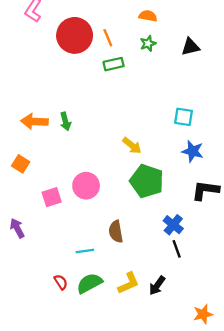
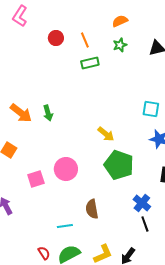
orange semicircle: (148, 16) -> (120, 21), turned -35
red circle: (75, 35) -> (56, 38), size x0.5
orange arrow: (34, 121) -> (21, 113), turned -145

